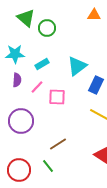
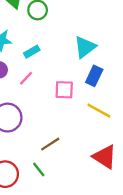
cyan triangle: (77, 66) -> (85, 47), moved
pink square: (57, 97) -> (64, 90), moved

